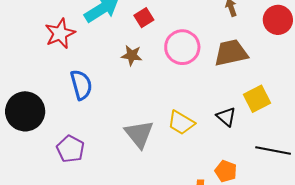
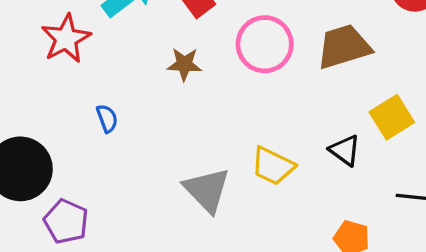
blue semicircle: (81, 85) -> (107, 118), size x0.6
purple pentagon: (70, 149) -> (66, 221), moved

